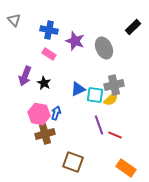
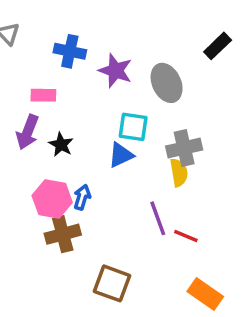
pink rectangle: (49, 54) -> (43, 95), moved, turned -32
cyan square: (95, 95) -> (133, 127), moved
yellow semicircle: (111, 99) -> (179, 173), turned -56

